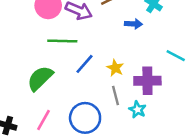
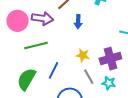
blue arrow: (133, 24) -> (78, 22), moved, turned 104
blue line: (84, 64) -> (54, 70), moved

